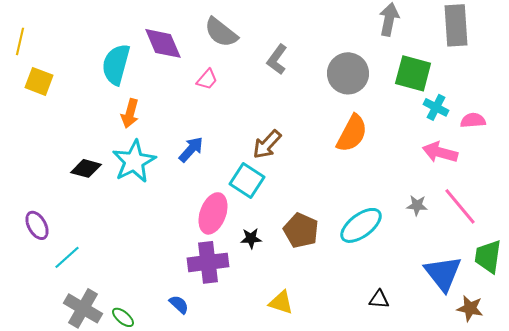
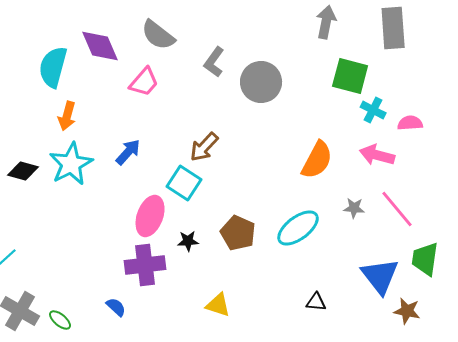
gray circle: (348, 73) -> (261, 82), moved
pink trapezoid: (207, 79) -> (144, 82), size x1.4
orange semicircle: (352, 133) -> (317, 160), moved

